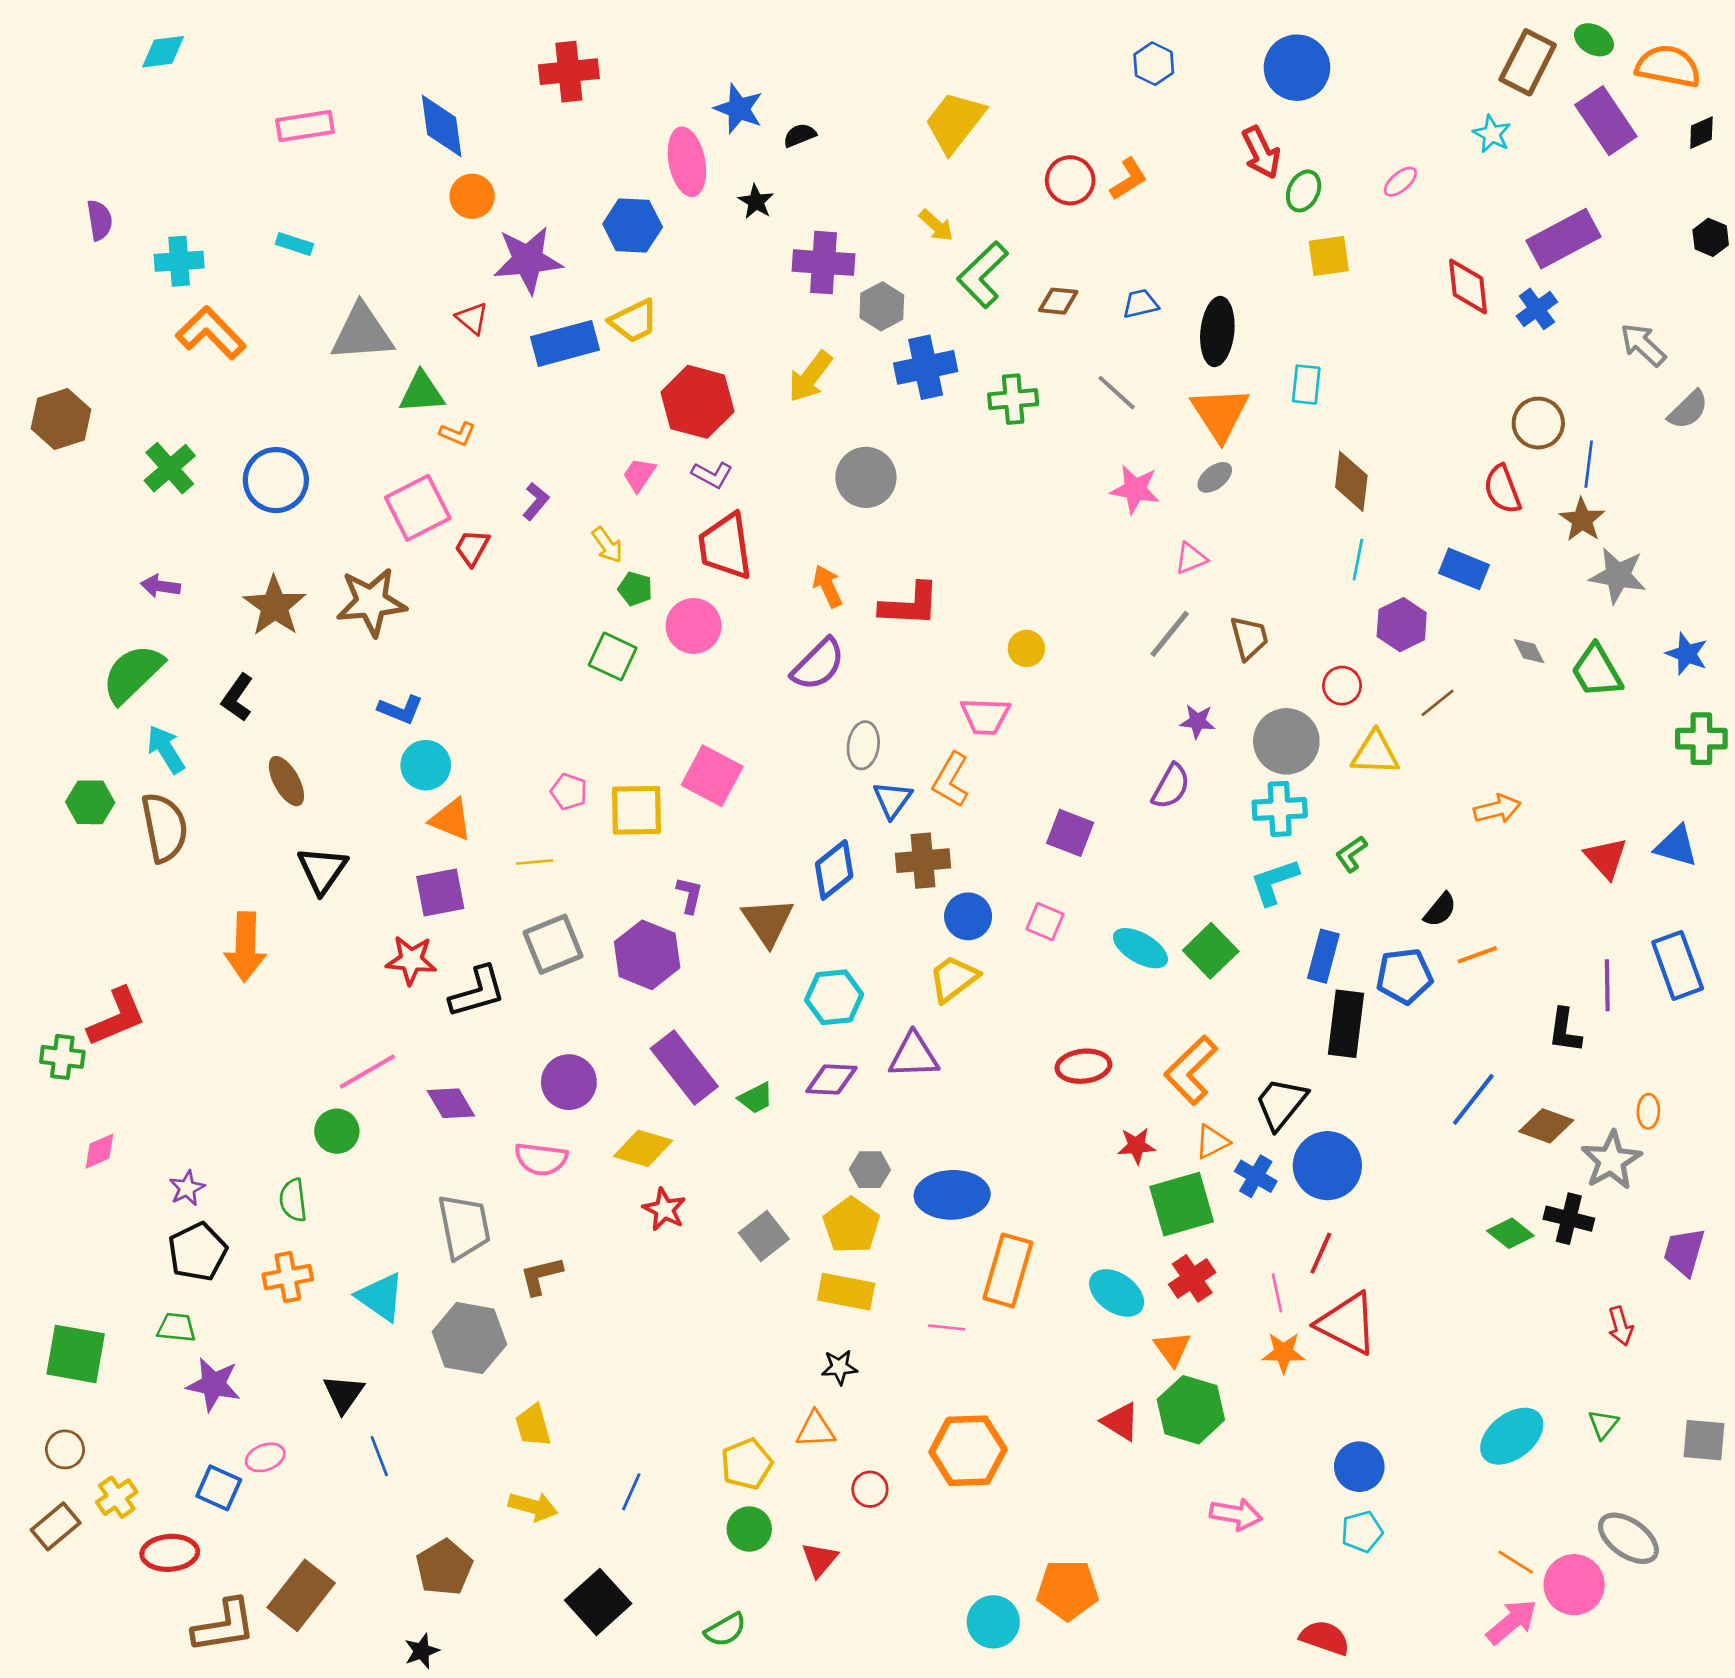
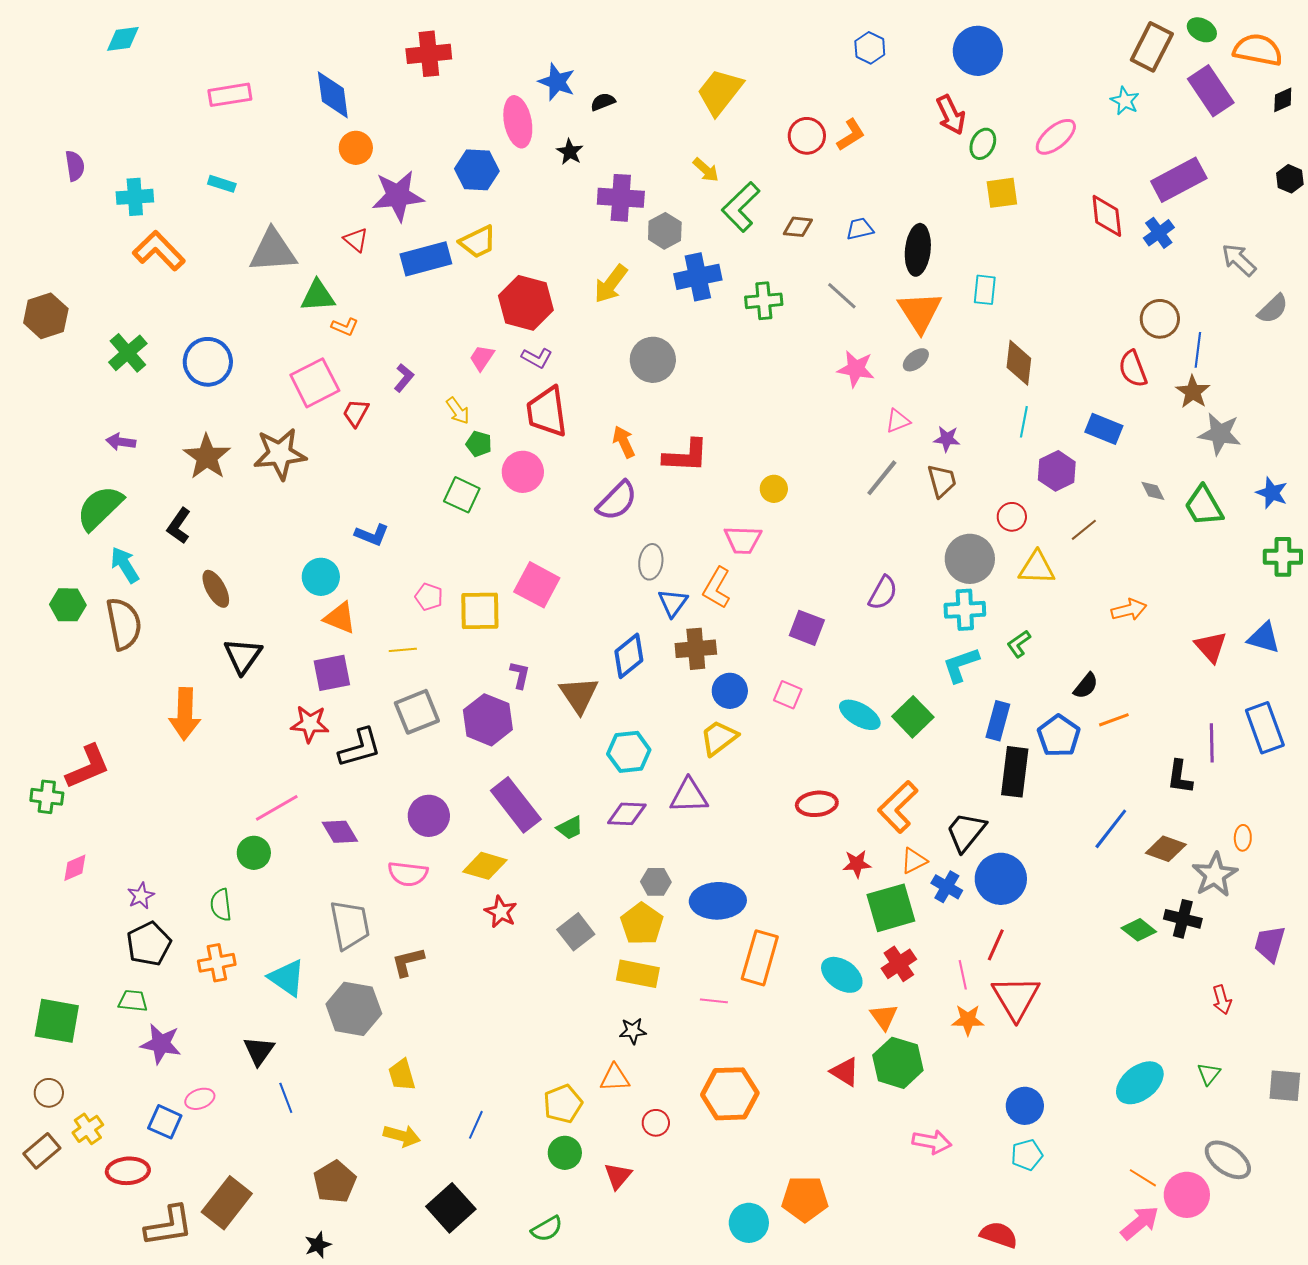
pink ellipse: (1400, 182) -> (1056, 137), size x1.6
blue L-shape: (400, 709) -> (372, 535), moved
purple star: (1197, 721) -> (947, 439), moved
blue pentagon: (1404, 976) -> (1059, 736), turned -30
red triangle: (1347, 1323) -> (1016, 998), turned 32

